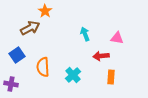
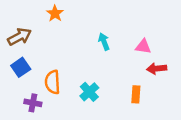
brown arrow: (30, 28) -> (19, 37), moved
red arrow: (101, 56) -> (157, 69), moved
purple cross: (11, 84) -> (33, 103), moved

